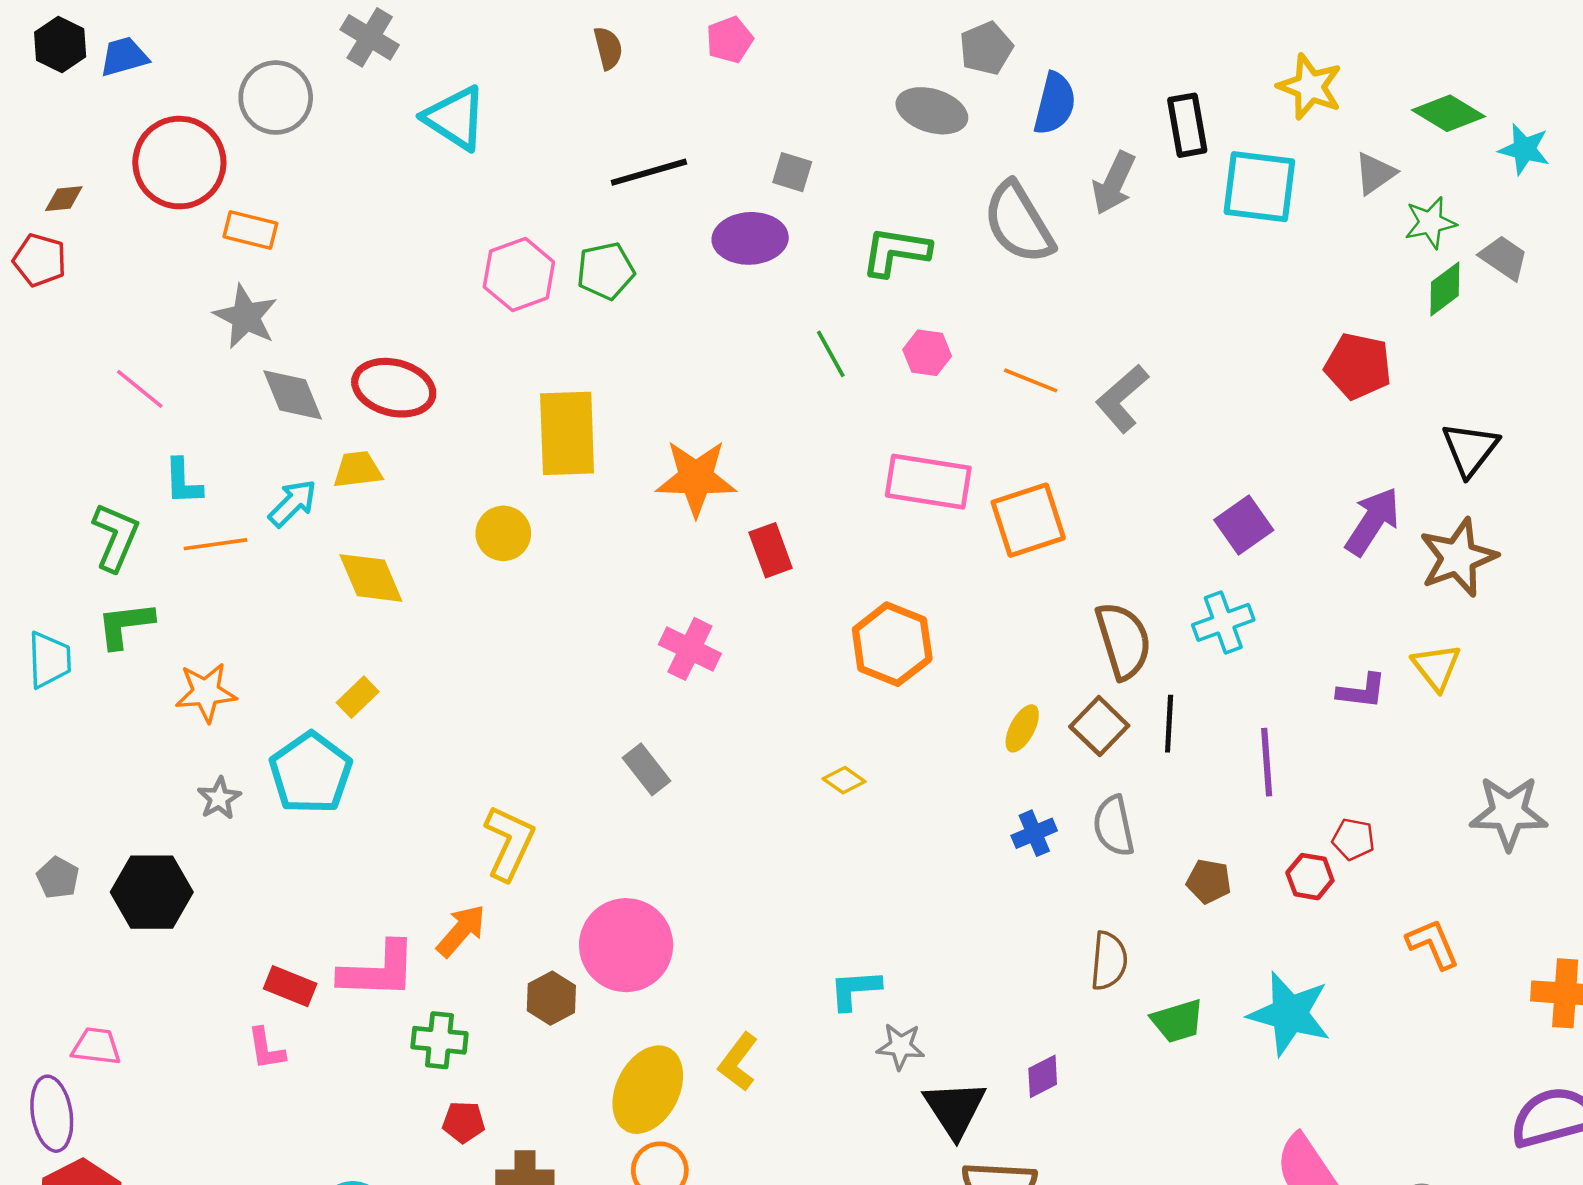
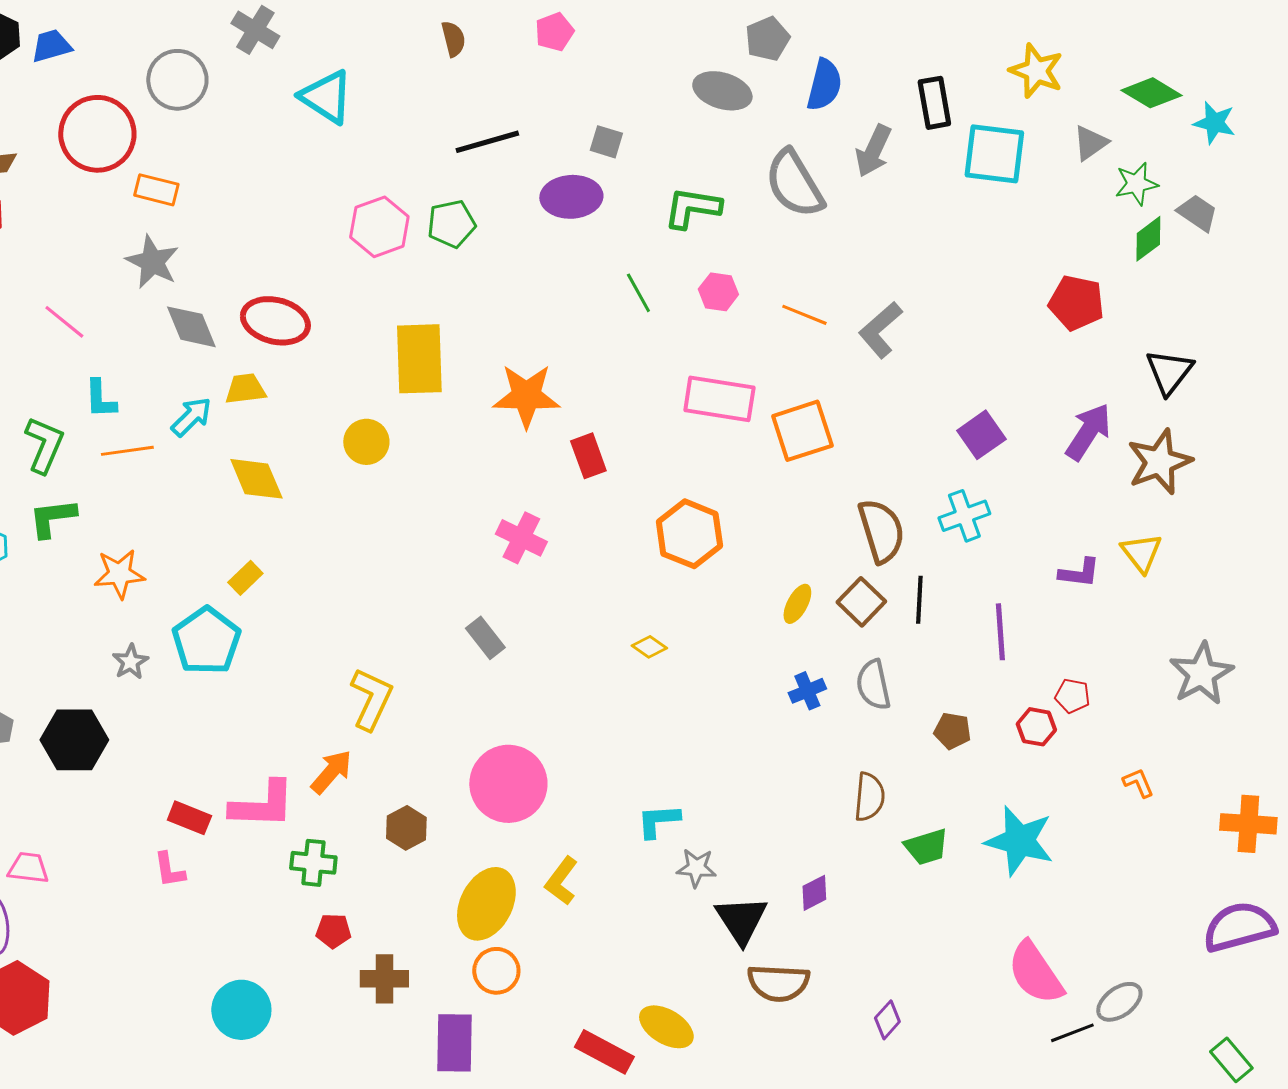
gray star: (1509, 813) -> (1201, 674), turned -30
orange L-shape: (1433, 944) -> (1138, 783), size x0.7
pink circle: (626, 945) -> (508, 784), moved

